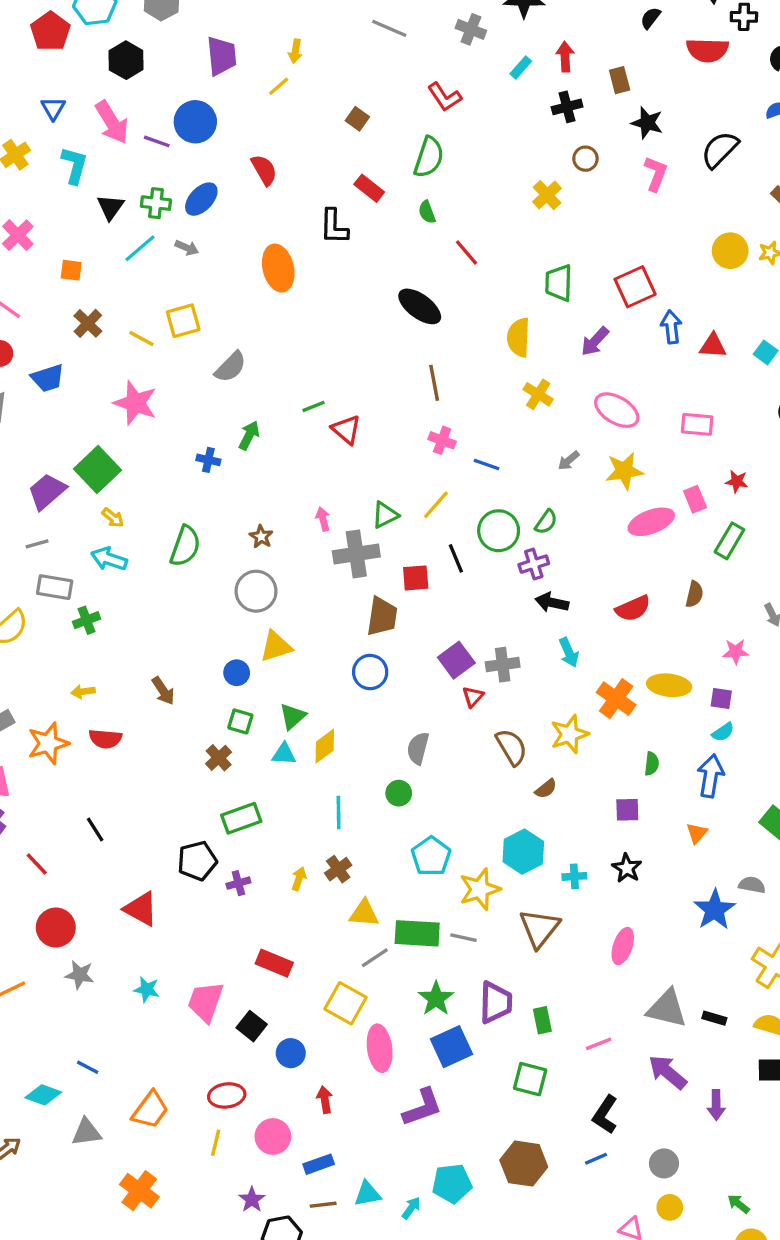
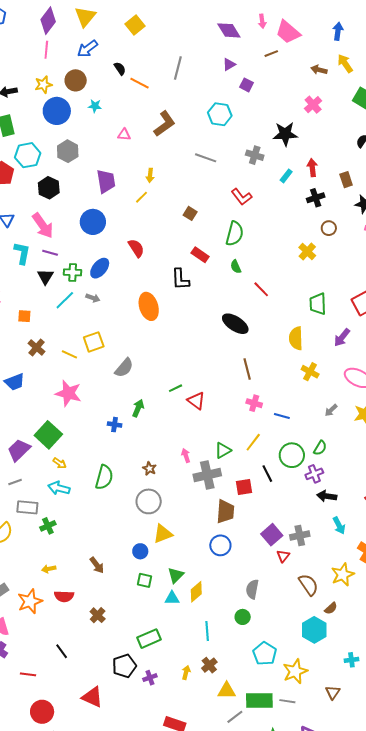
purple line: (157, 141) -> (50, 253), moved
brown cross: (219, 758) -> (98, 615), moved
cyan hexagon: (523, 852) -> (314, 630), moved
red line: (37, 864) -> (28, 674), turned -35
brown triangle: (539, 928) -> (333, 692), size x0.6

